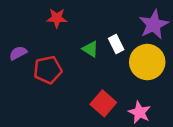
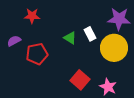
red star: (57, 18) -> (32, 16), moved
purple star: (154, 25) -> (119, 19), turned 30

